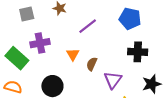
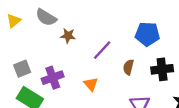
gray square: (27, 14) -> (22, 69), moved
brown semicircle: (92, 64) -> (128, 67), moved

